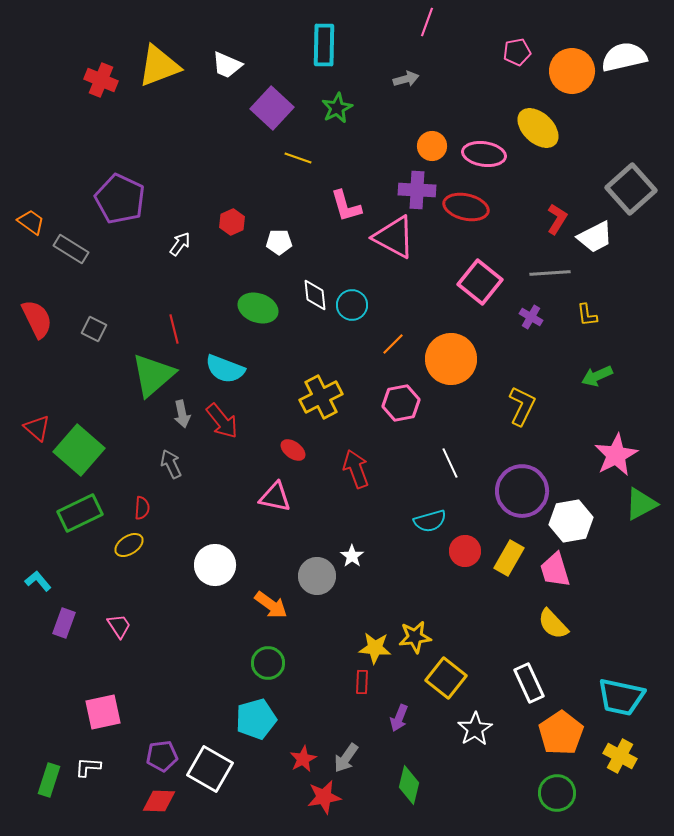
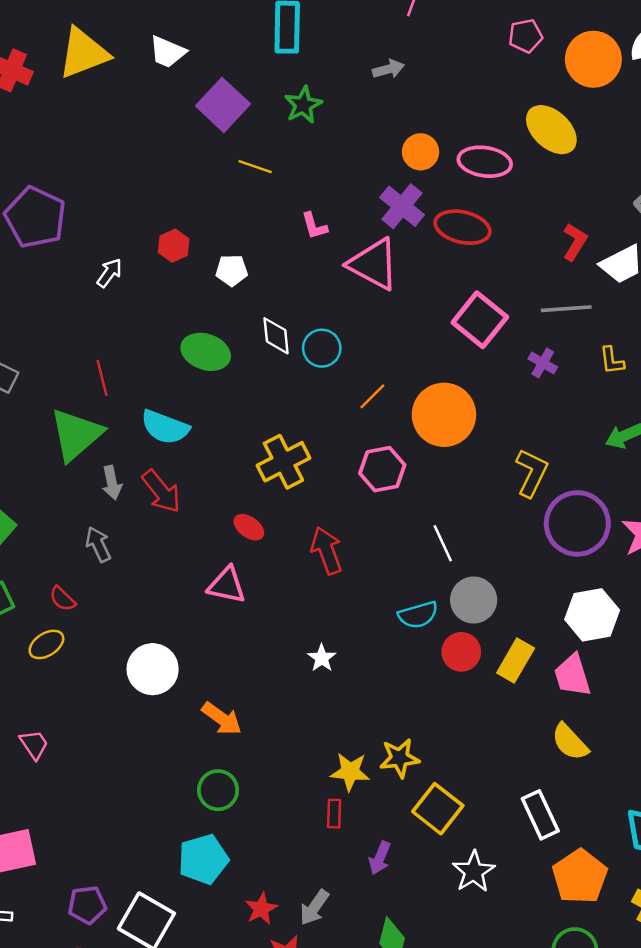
purple cross: (417, 190) -> (402, 206), turned 36
pink L-shape: (346, 206) -> (314, 226), size x0.7
purple circle: (522, 491) -> (577, 523), moved
red semicircle: (142, 508) -> (62, 599), turned 130
gray circle: (317, 576) -> (474, 600), moved

